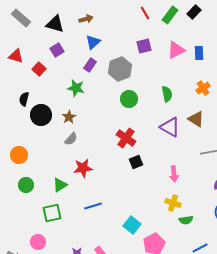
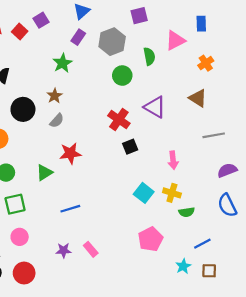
pink triangle: (176, 50) -> (175, 41), moved
red square: (39, 69) -> (20, 31), moved
green star: (76, 88) -> (62, 63), turned 30
green semicircle: (167, 94) -> (149, 56), moved
black circle: (41, 115) -> (23, 109), moved
purple triangle: (170, 127) -> (155, 107), moved
blue line: (93, 206) -> (70, 209), moved
green square: (52, 213) -> (15, 204), moved
cyan square: (132, 225) -> (144, 193), moved

